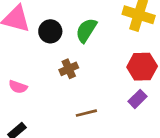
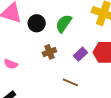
purple rectangle: (138, 99) -> (81, 54), moved
brown line: (86, 113) -> (70, 82), moved, turned 35

